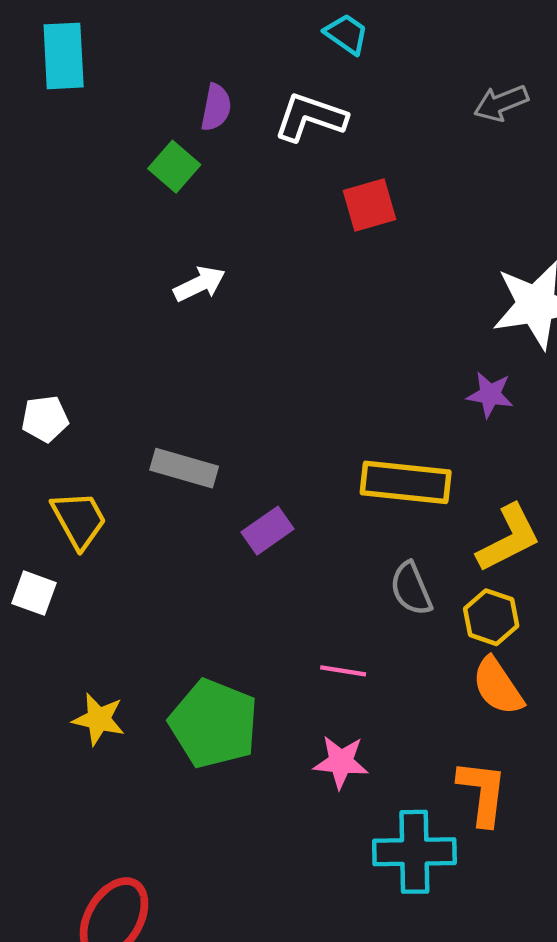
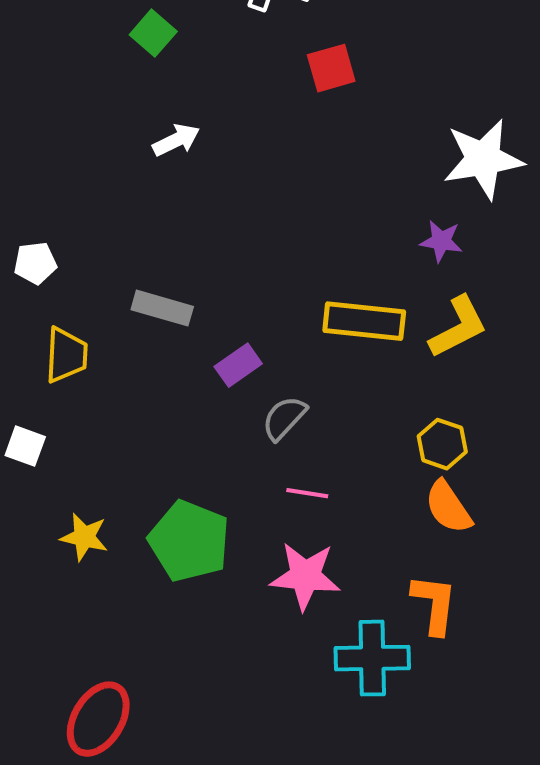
yellow trapezoid: (79, 520) -> (66, 355), turned 32
yellow L-shape: (509, 538) -> (458, 327), moved
gray semicircle: (411, 589) -> (284, 418), moved, turned 66
white square: (34, 593) -> (25, 446), moved
pink star: (341, 762) -> (305, 576), size x1.4

